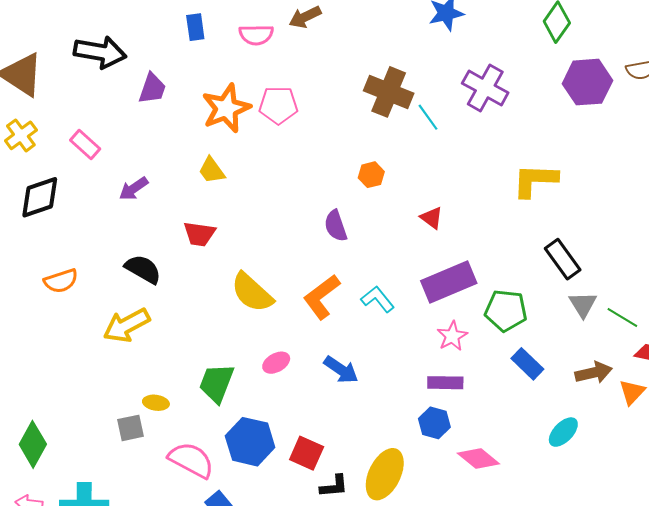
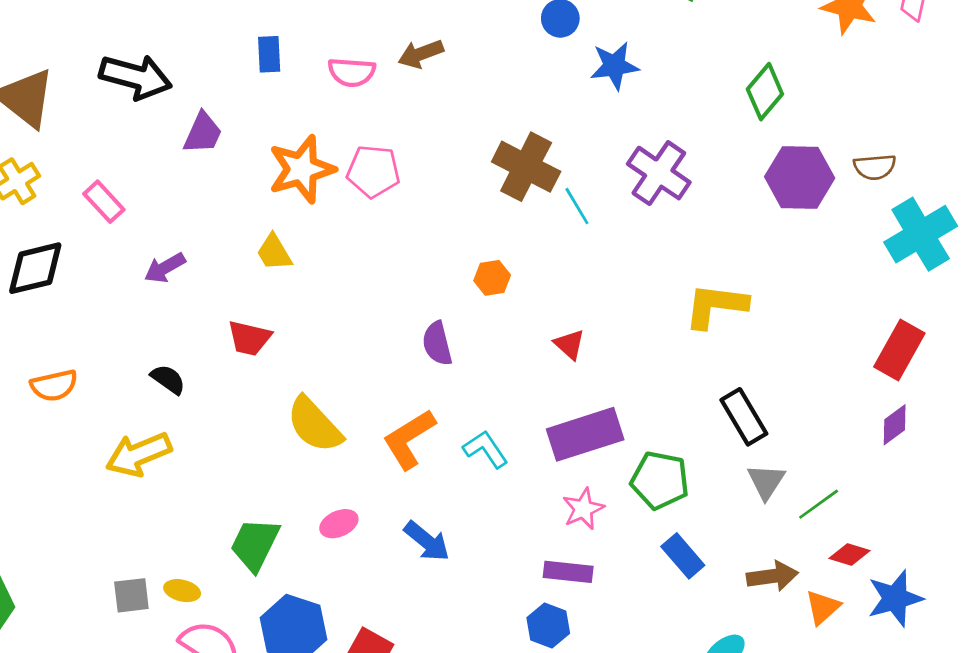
black semicircle: (143, 269) -> (168, 379), size x0.7
green line: (622, 318) -> (819, 504), turned -72
yellow ellipse: (156, 403) -> (182, 591), moved

